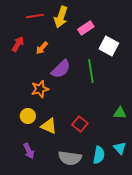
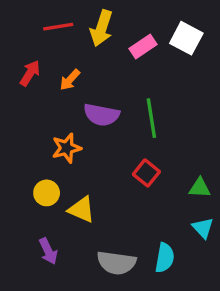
white square: (109, 46) -> (186, 38), moved
purple semicircle: (61, 69) -> (101, 115), turned 55
red square: (80, 124) -> (146, 173), moved
cyan triangle: (120, 148) -> (203, 228), moved

